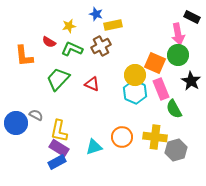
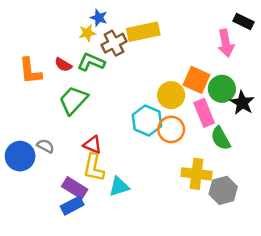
blue star: (96, 14) -> (99, 18), moved
yellow rectangle: (113, 25) -> (143, 32), size x1.4
red semicircle: (49, 42) -> (63, 65), moved
brown cross: (101, 46) -> (114, 43), moved
green circle: (178, 55) -> (222, 89), moved
red triangle: (92, 84) -> (92, 145), moved
cyan hexagon: (135, 92) -> (147, 121), moved
yellow L-shape: (59, 131) -> (94, 168), moved
orange circle: (122, 137) -> (171, 129), moved

